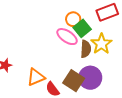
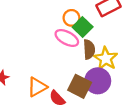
yellow star: (101, 44) -> (106, 59), moved

